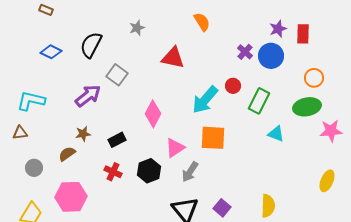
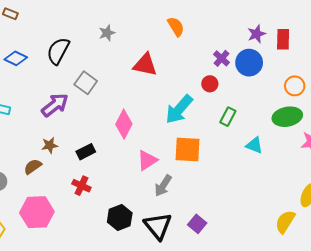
red circle: (233, 86) -> (210, 84), moved
green rectangle: (259, 101) -> (228, 117), moved, size x0.7
black hexagon: (149, 171) -> (120, 217), moved
yellow semicircle: (268, 206) -> (285, 222), moved, turned -150

